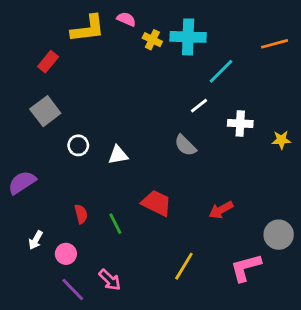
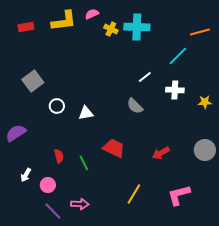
pink semicircle: (126, 19) -> (92, 14), turned -48
red rectangle: (48, 62) -> (26, 27), moved, turned 42
cyan line: (221, 71) -> (178, 56), moved
gray circle: (279, 235) -> (205, 150), moved
pink arrow: (110, 280) -> (80, 204), turned -42

